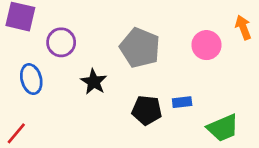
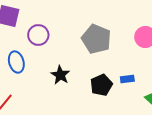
black star: (94, 82) -> (60, 75), moved
black pentagon: (147, 110) -> (101, 85), turned -30

